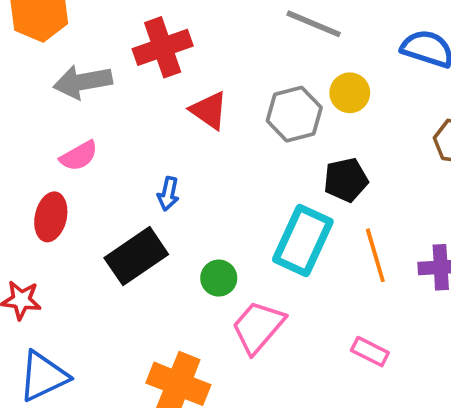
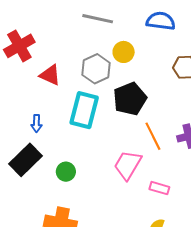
black pentagon: (346, 180) -> (130, 99), size x1.4
cyan rectangle: (303, 241) -> (84, 110), moved
green circle: (219, 278) -> (66, 172), moved
pink trapezoid: (258, 327) -> (128, 165), moved

